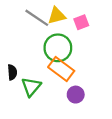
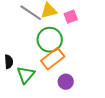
orange rectangle: (61, 69) -> (53, 59), turned -75

